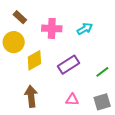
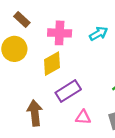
yellow diamond: (34, 60) -> (52, 64), moved
purple rectangle: (68, 65) -> (68, 91), moved

